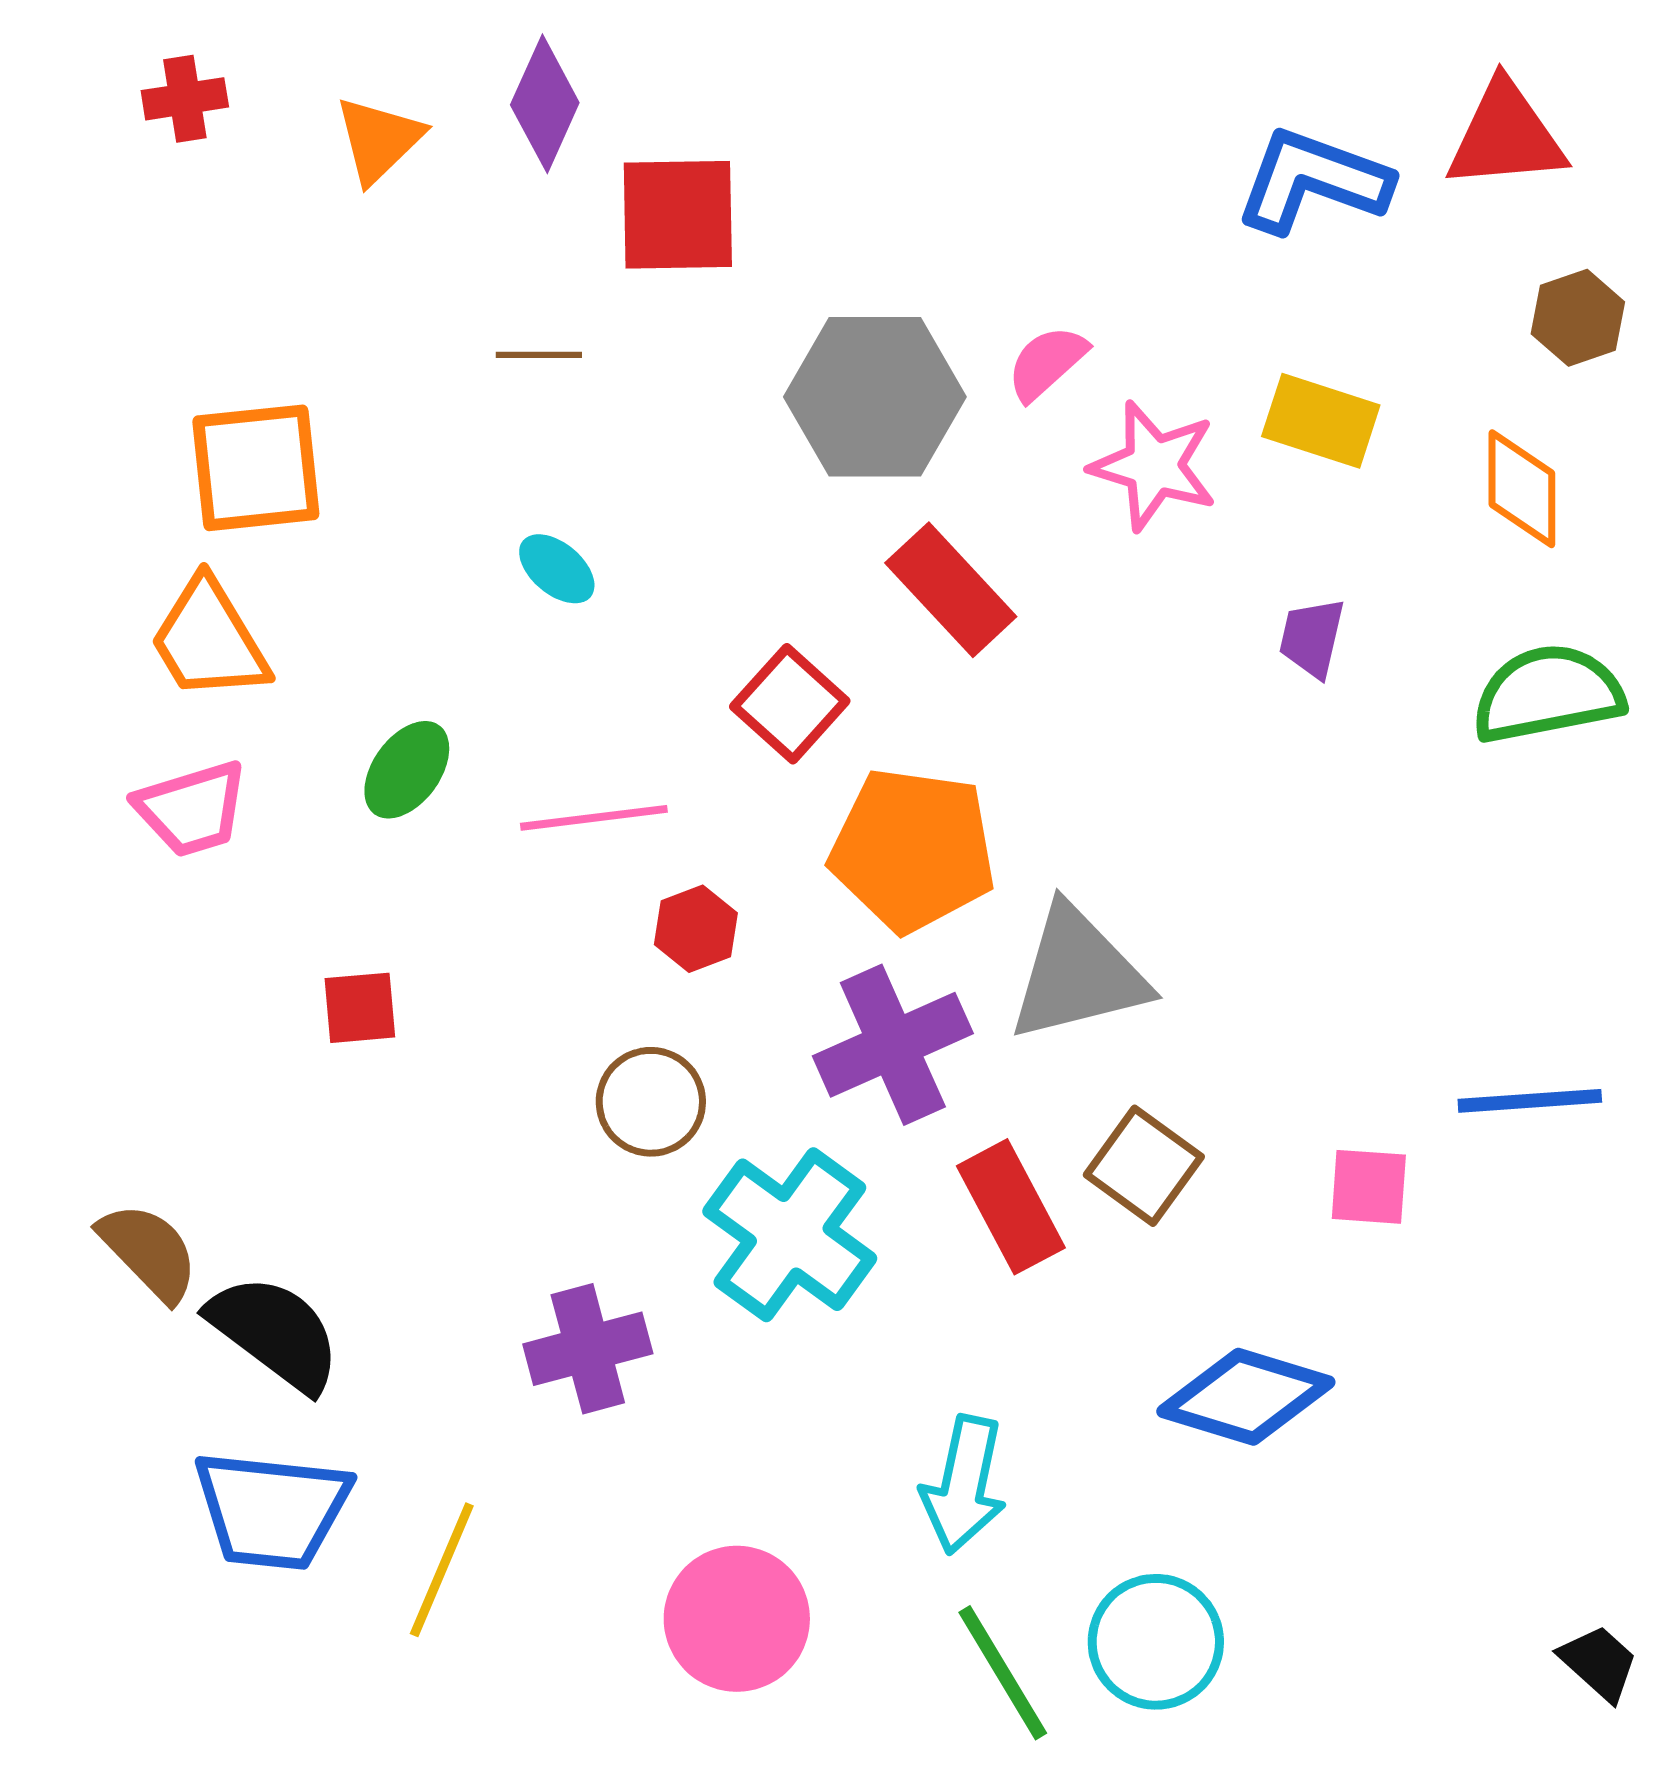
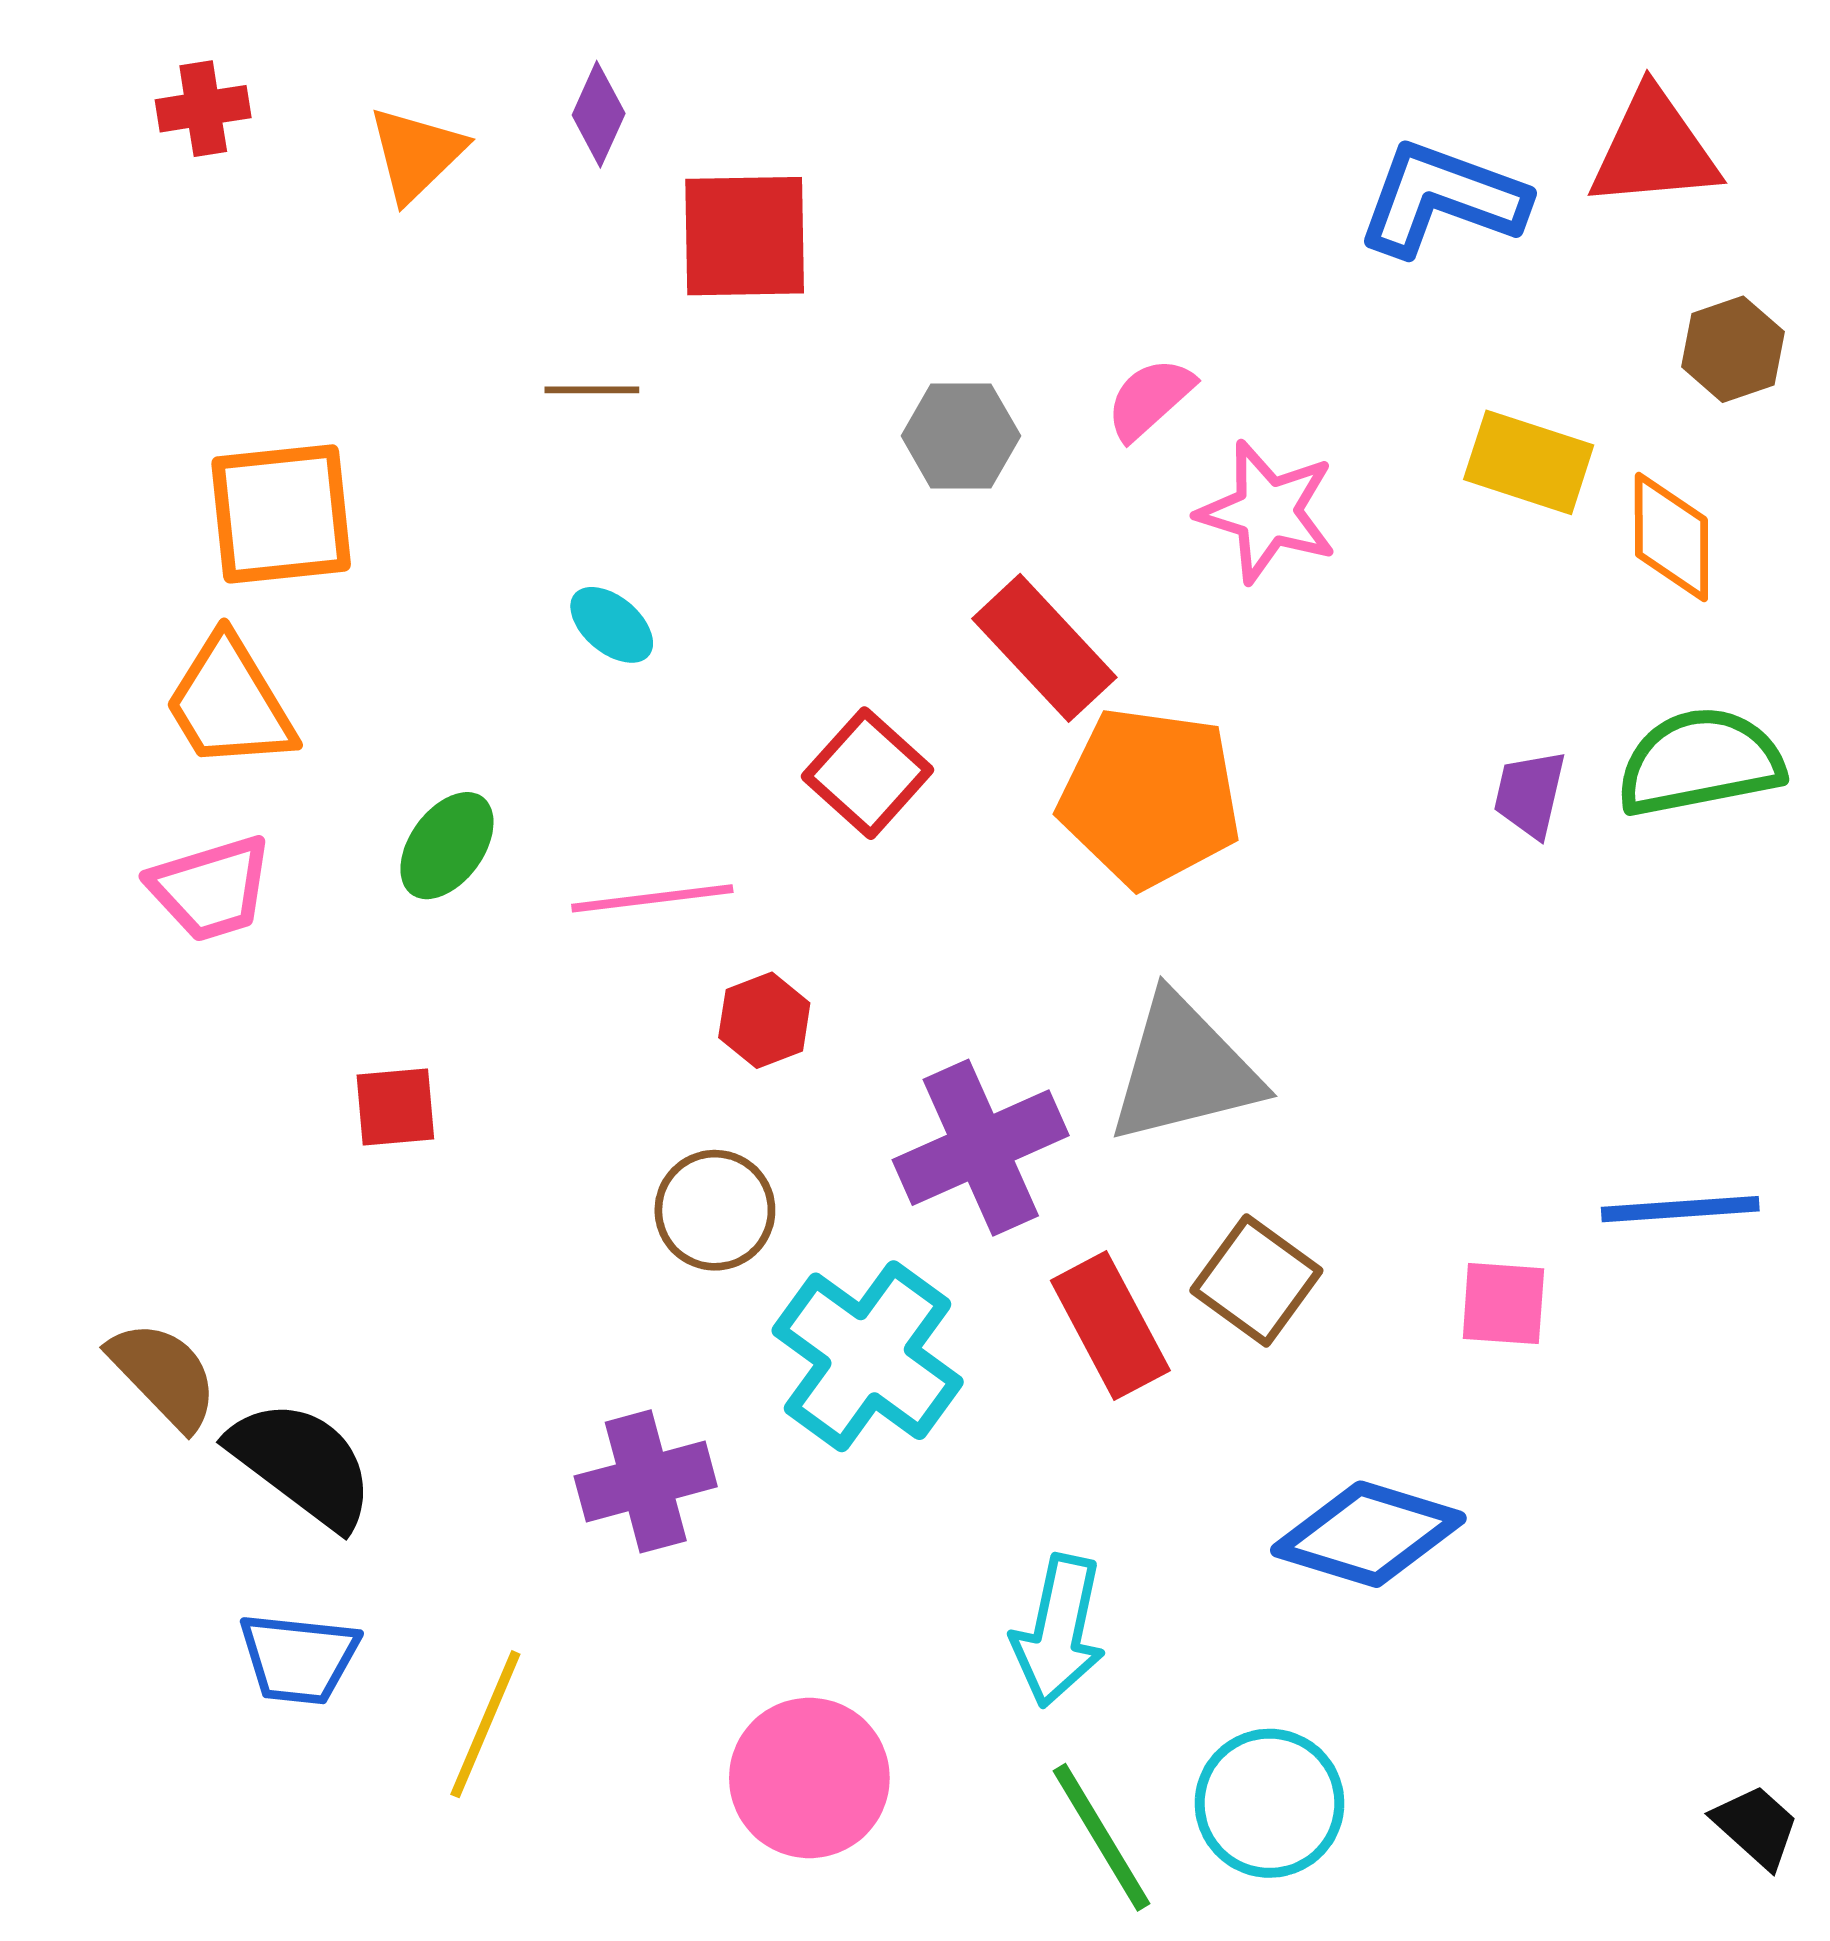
purple diamond: (545, 104) -> (599, 114), size x0.7
gray hexagon: (875, 397) -> (961, 436), size x0.6
yellow rectangle: (1321, 421) -> (1529, 462), moved
purple trapezoid: (1312, 638) -> (1530, 794), moved
orange pentagon: (913, 850) -> (1150, 797), moved
blue trapezoid: (272, 1510) -> (299, 1658), size x0.7

